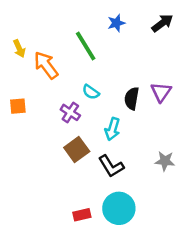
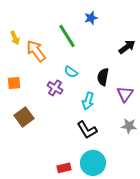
black arrow: (162, 23) -> (127, 47), moved
purple triangle: (161, 92) -> (125, 94), moved
brown square: (77, 150) -> (24, 117), moved

